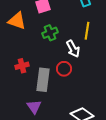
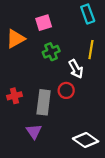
orange triangle: (17, 21) -> (16, 39), turned -48
red cross: (22, 66) -> (14, 96), moved

